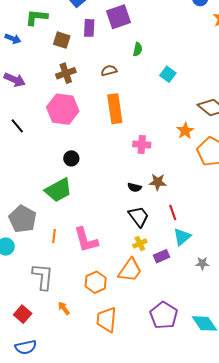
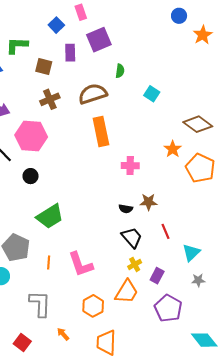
brown semicircle: (109, 71) -> (93, 94), size x1.8
pink hexagon: (63, 109) -> (31, 136), moved
black circle: (71, 158) -> (31, 176), moved
cyan triangle: (182, 237) -> (191, 252), moved
purple rectangle: (161, 256) -> (157, 276), turned -35
purple pentagon: (164, 315) -> (168, 308), moved

